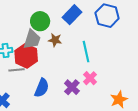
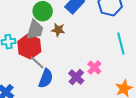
cyan line: (86, 52) -> (121, 44), moved
gray line: (17, 70) -> (37, 62), moved, turned 49

